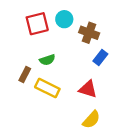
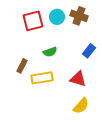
brown cross: (89, 33) -> (79, 16), moved
green semicircle: (47, 60) -> (50, 52), moved
yellow rectangle: (47, 88) -> (42, 78), turned -35

